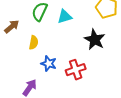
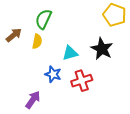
cyan triangle: (65, 17) -> (70, 53), moved
yellow semicircle: (34, 43) -> (37, 41), moved

